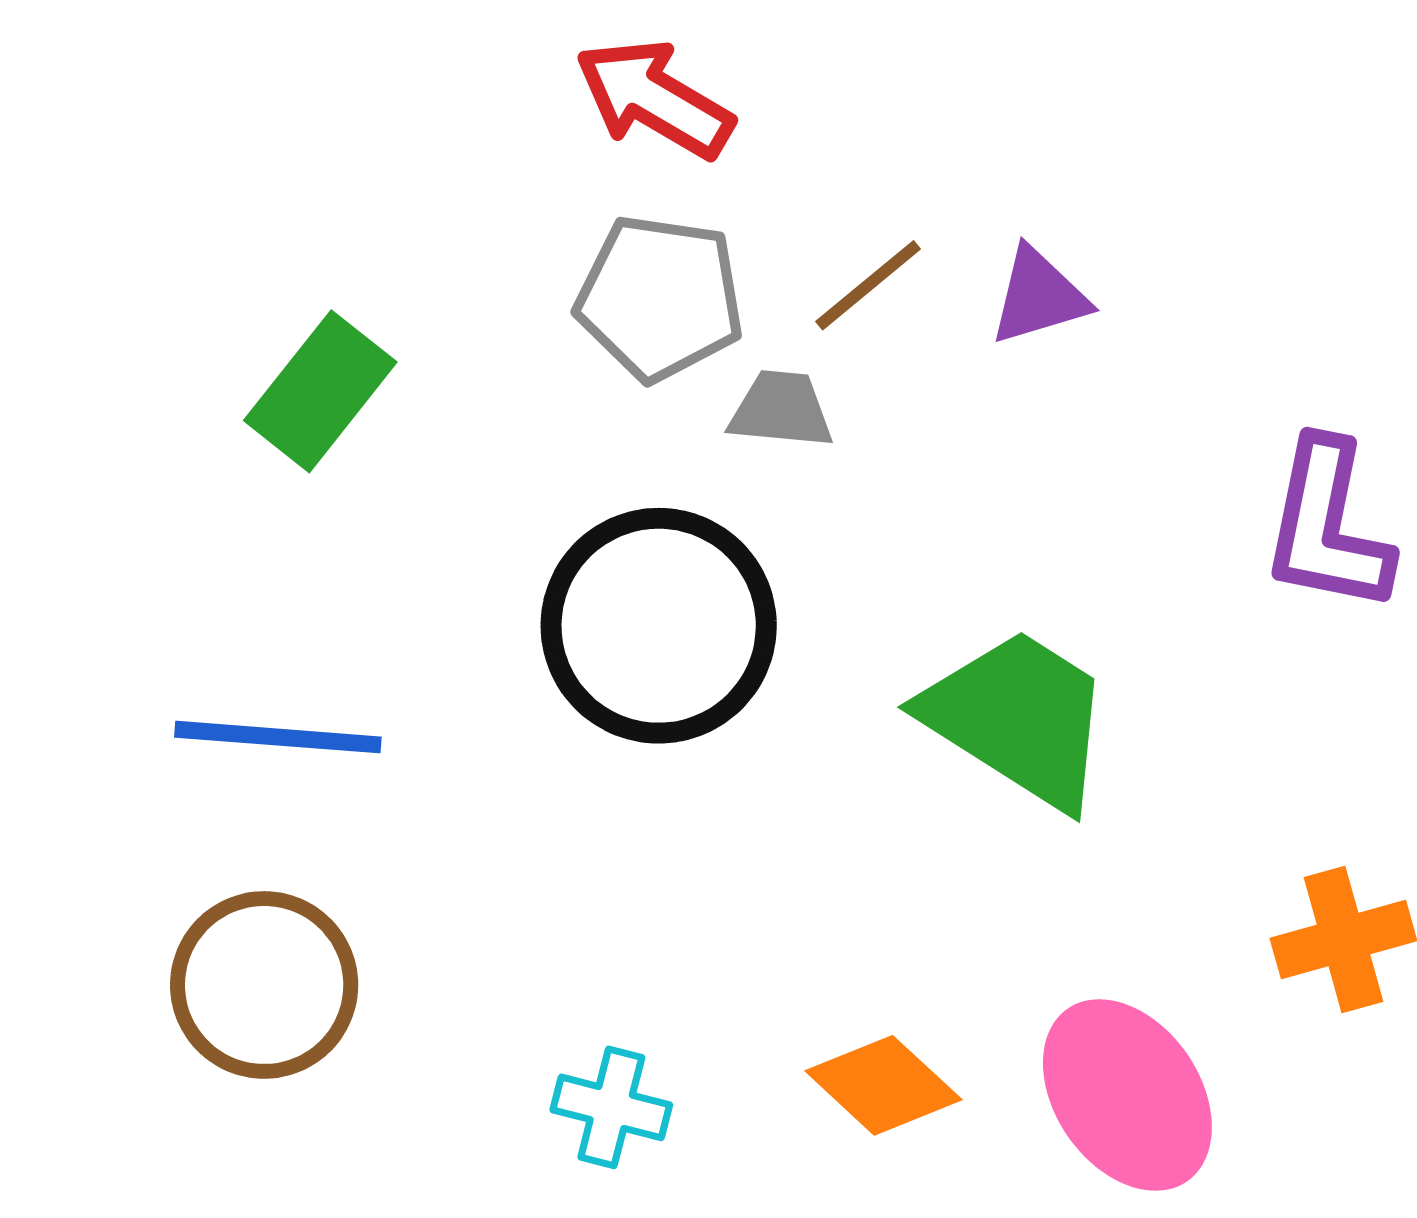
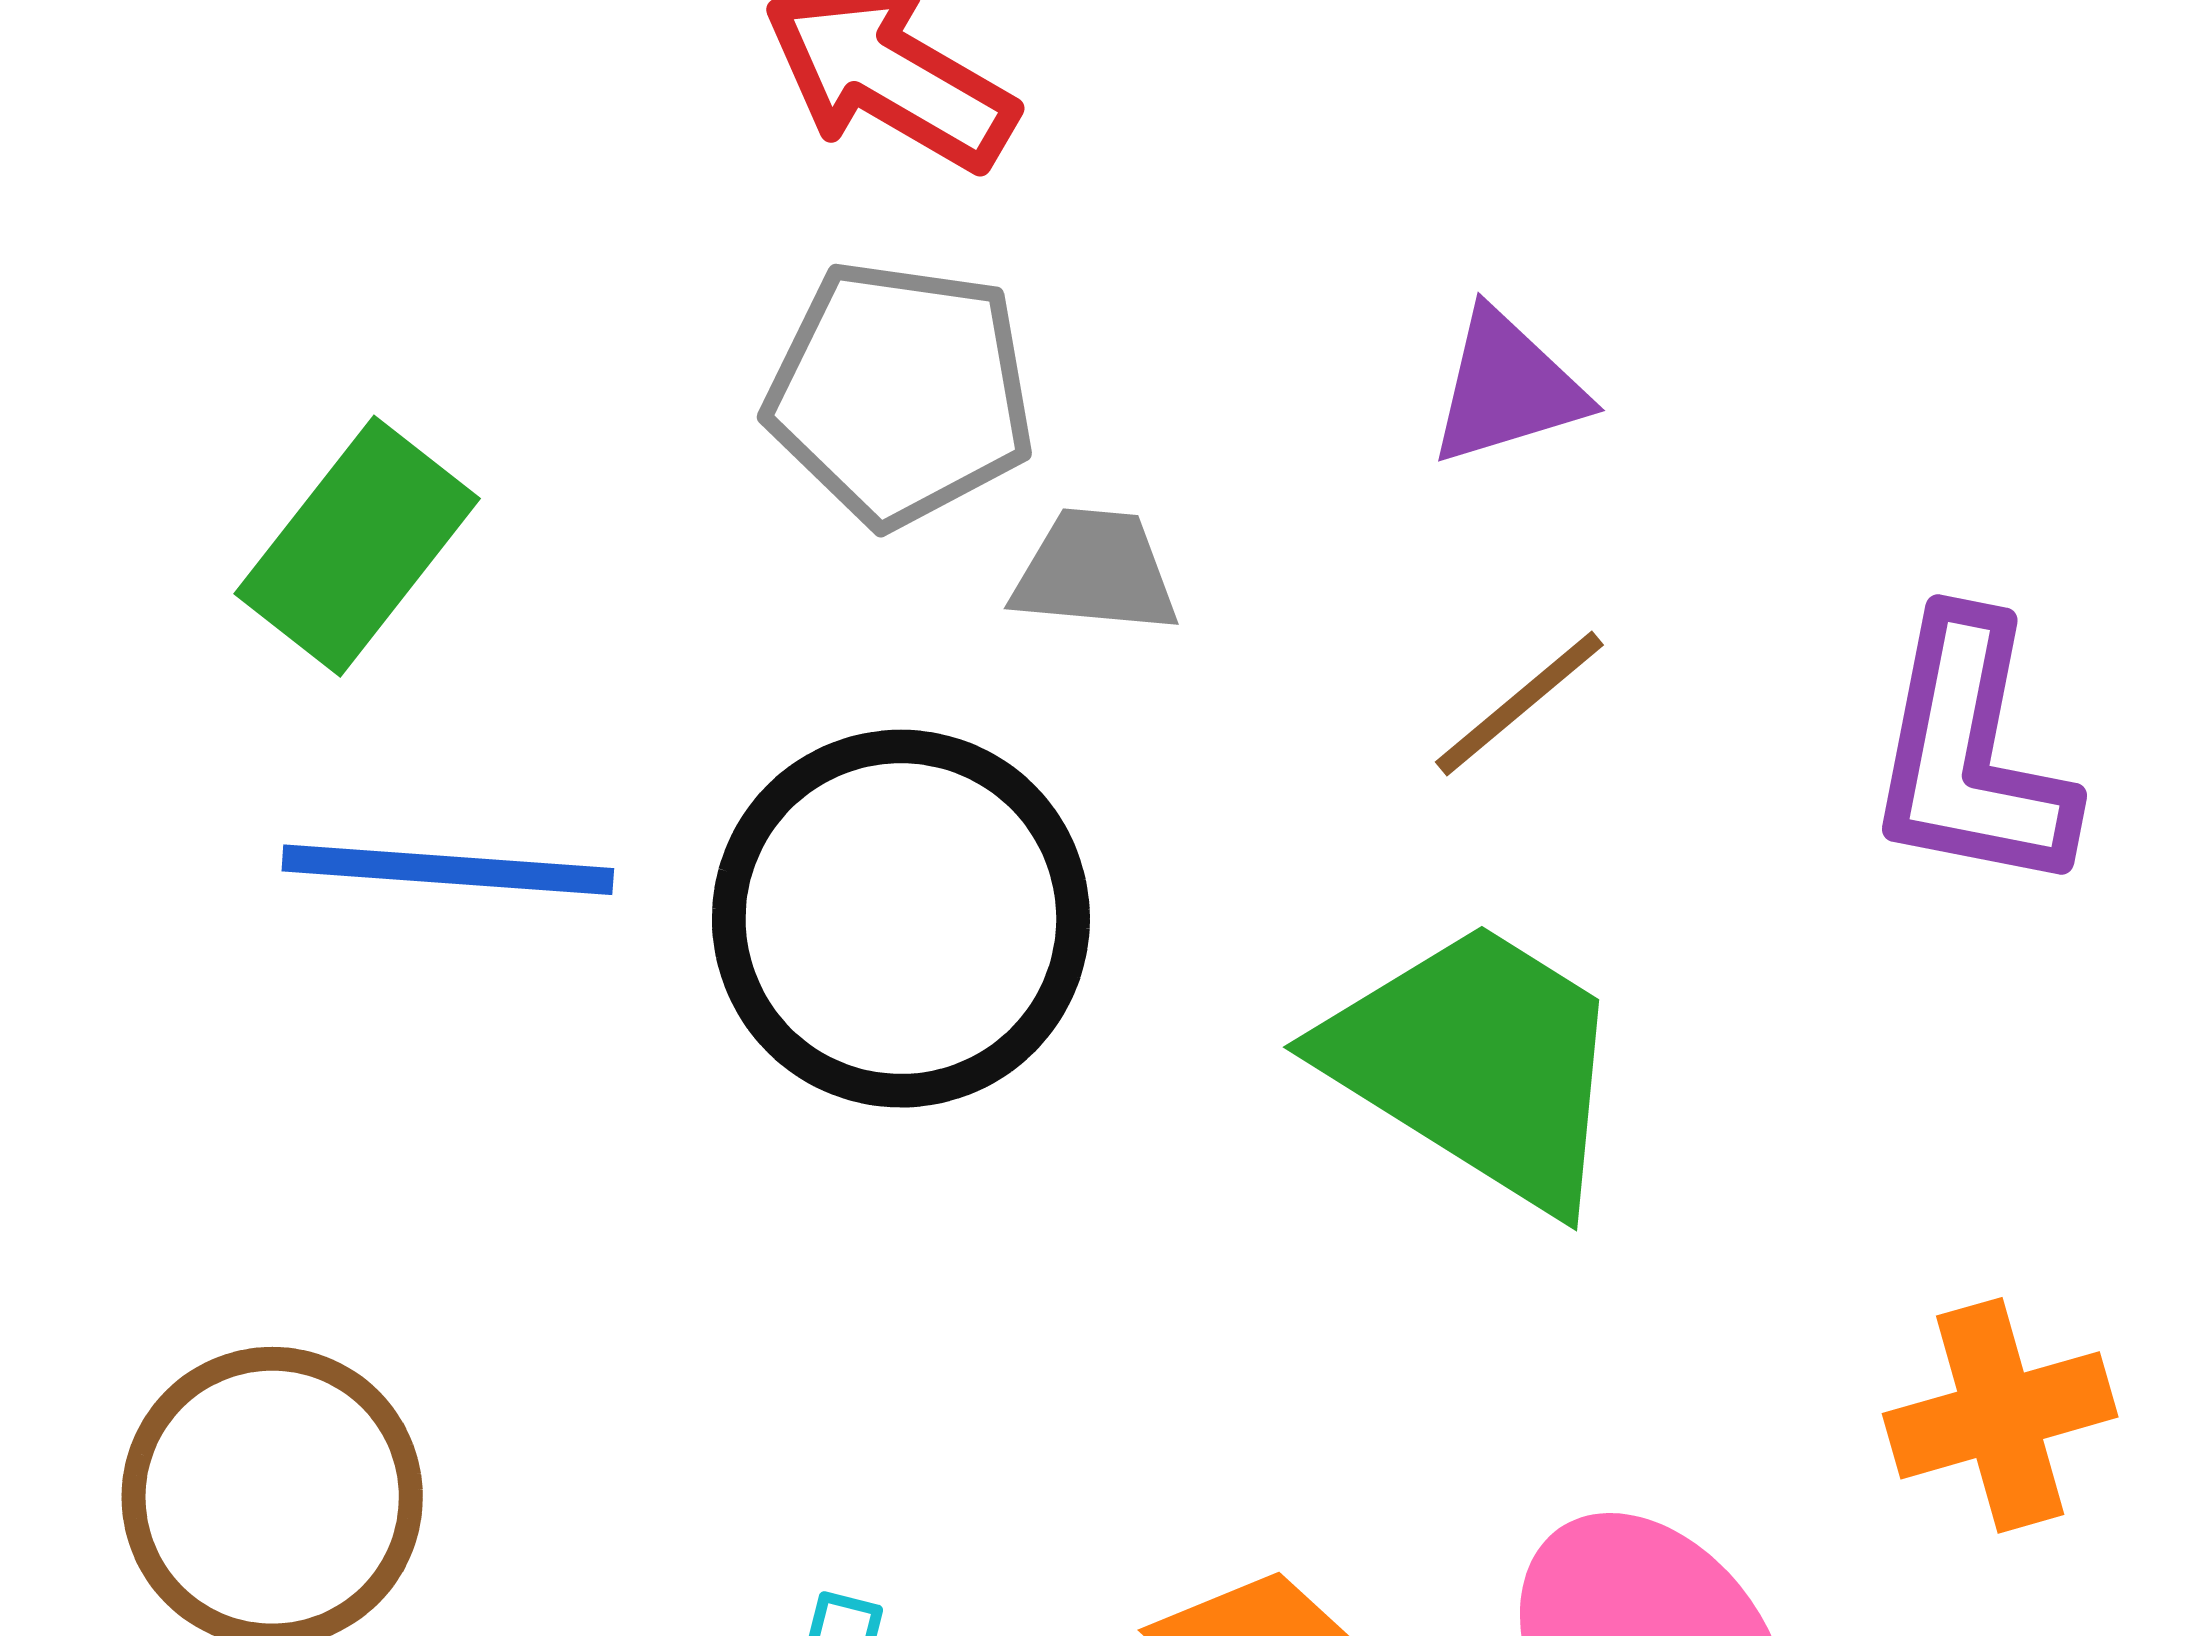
brown line: (868, 285) -> (1519, 703), moved
blue line: (278, 737) -> (448, 870), moved

